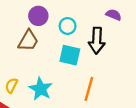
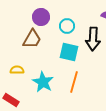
yellow semicircle: (11, 86) -> (17, 70), moved, turned 64
orange line: (89, 89) -> (74, 82), moved

